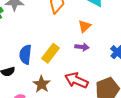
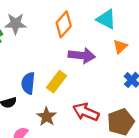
orange triangle: (85, 26) -> (120, 47), moved
purple arrow: (82, 47) -> (82, 56), moved, size x1.6

